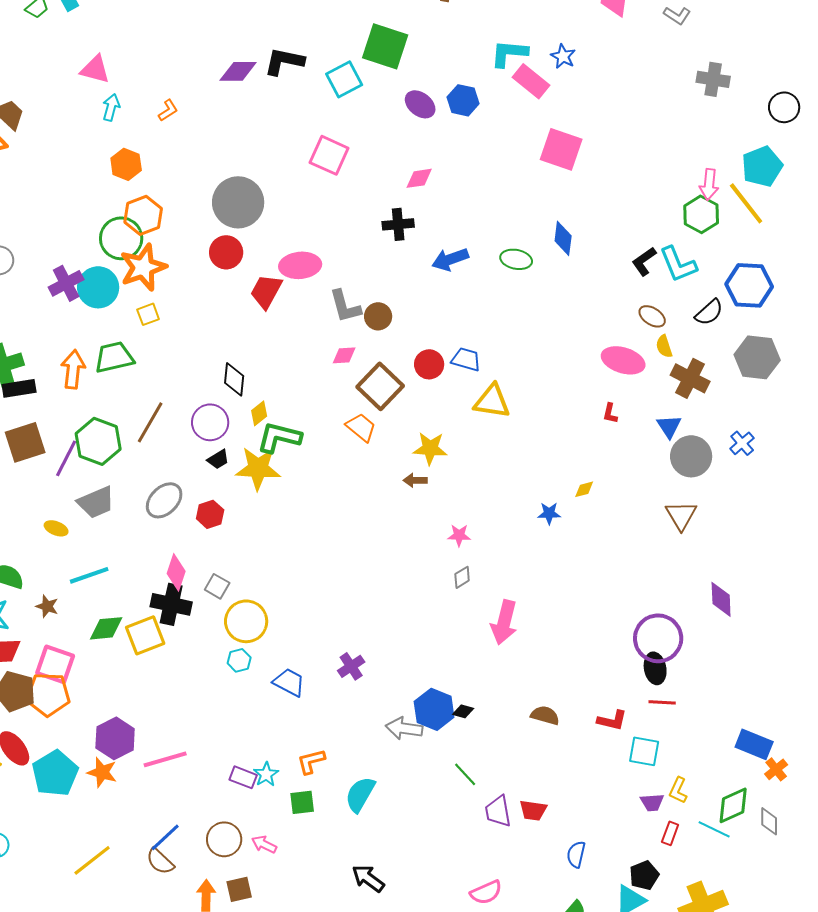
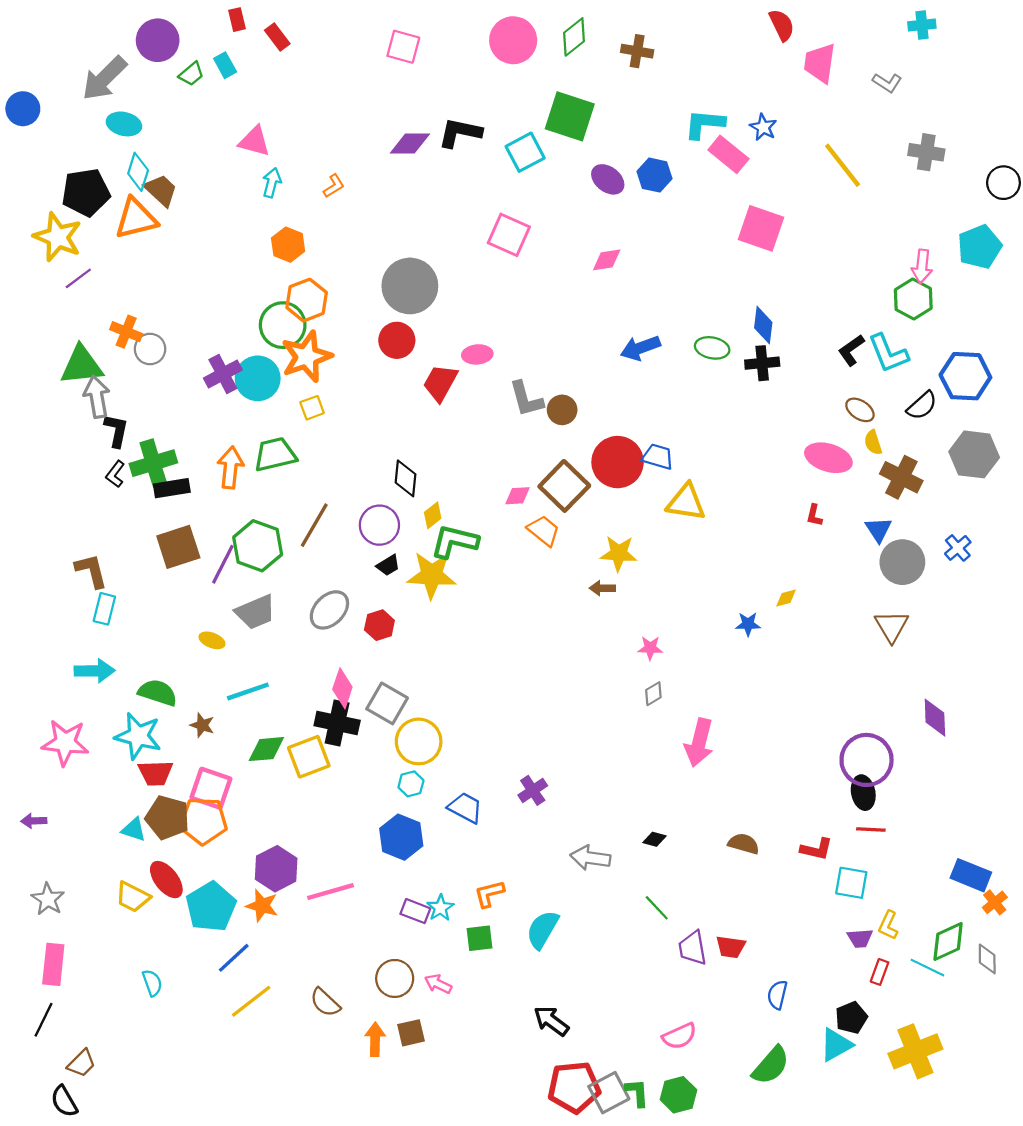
yellow line: (746, 203) -> (843, 165), moved
black cross: (398, 224) -> (762, 363), moved
pink ellipse: (300, 265) -> (477, 354), size x0.7
pink diamond: (344, 355) -> (518, 496), moved
red circle: (429, 364) -> (618, 462), size x1.6
gray square: (217, 586) -> (387, 703), size x1.5
blue hexagon: (434, 709) -> (401, 837), moved
blue line: (165, 837) -> (234, 958), moved

